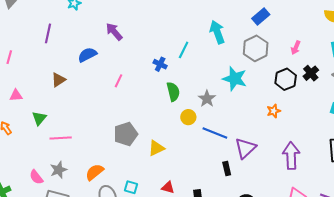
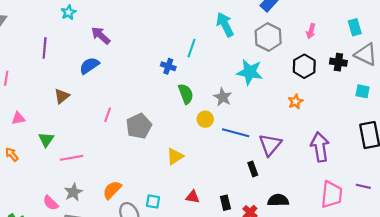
purple arrow: (114, 32) -> (101, 35), moved
black cross: (311, 73) -> (338, 62), moved, turned -35
pink line: (119, 81) -> (108, 115), moved
gray pentagon: (126, 134) -> (139, 126), moved

